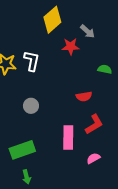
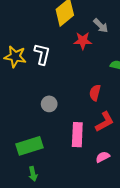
red semicircle: (84, 96) -> (95, 93), turned 112
gray circle: (31, 106) -> (49, 104), moved

